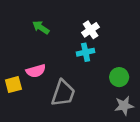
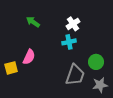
pink semicircle: (36, 71) -> (29, 57), turned -49
gray trapezoid: (63, 93) -> (75, 75), moved

